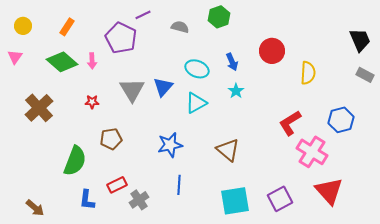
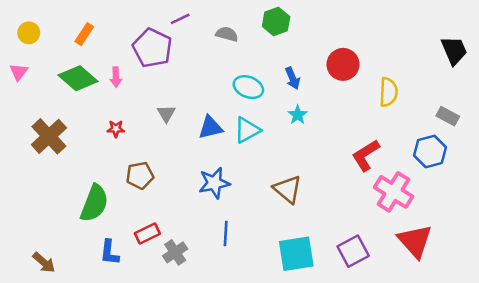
gray rectangle: (365, 75) -> (448, 116), moved
blue triangle: (163, 87) -> (210, 127), moved, turned 35
gray triangle: (132, 90) -> (166, 114), size x0.6

